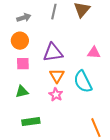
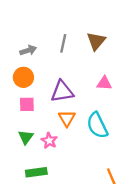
pink triangle: (94, 53) -> (104, 83), moved
green triangle: (22, 92) -> (26, 137), turned -40
pink star: (56, 95) -> (49, 141), moved

